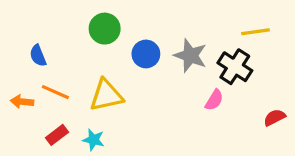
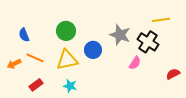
green circle: (105, 29) -> (66, 31), moved
blue circle: (146, 54) -> (93, 50), moved
orange arrow: (22, 102) -> (14, 64), turned -32
cyan star: (94, 140) -> (70, 86), moved

